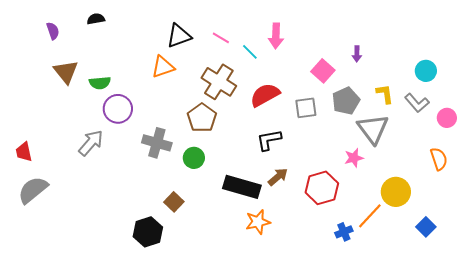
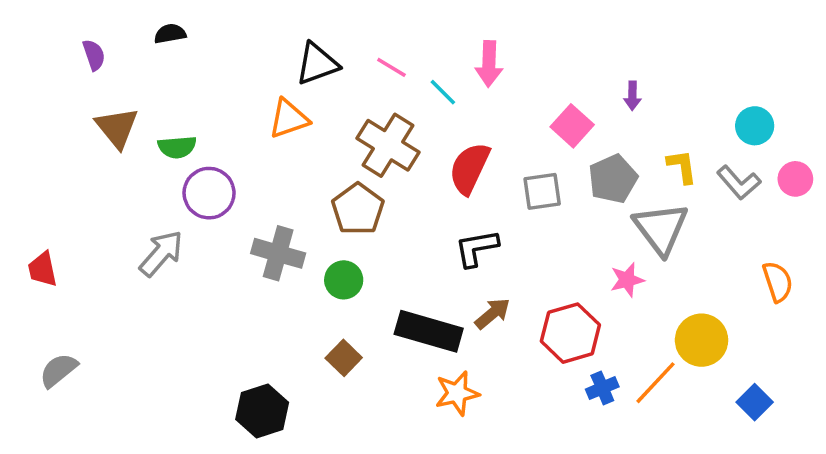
red semicircle: (265, 95) -> (469, 168), turned -36
pink circle: (447, 118) -> (795, 179), moved
gray semicircle: (33, 190) -> (58, 370), moved, size x0.7
brown square: (174, 202) -> (344, 358), moved
blue cross: (344, 232) -> (602, 388), moved

